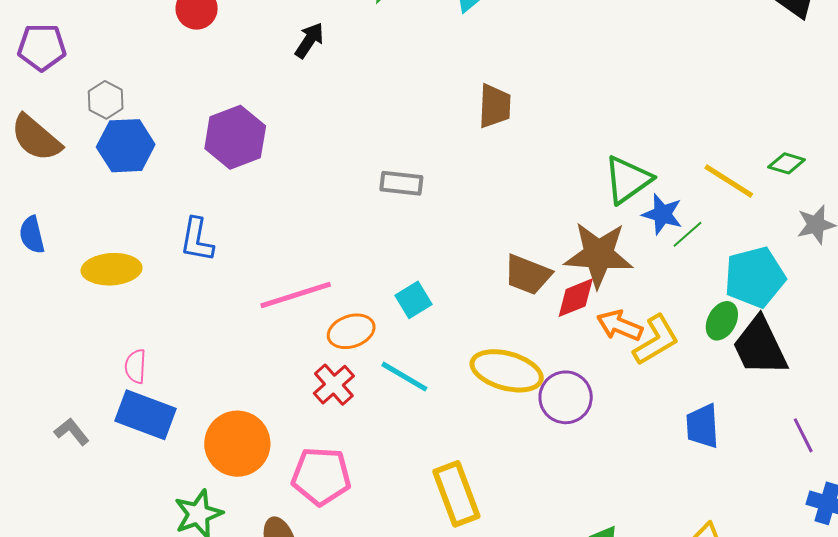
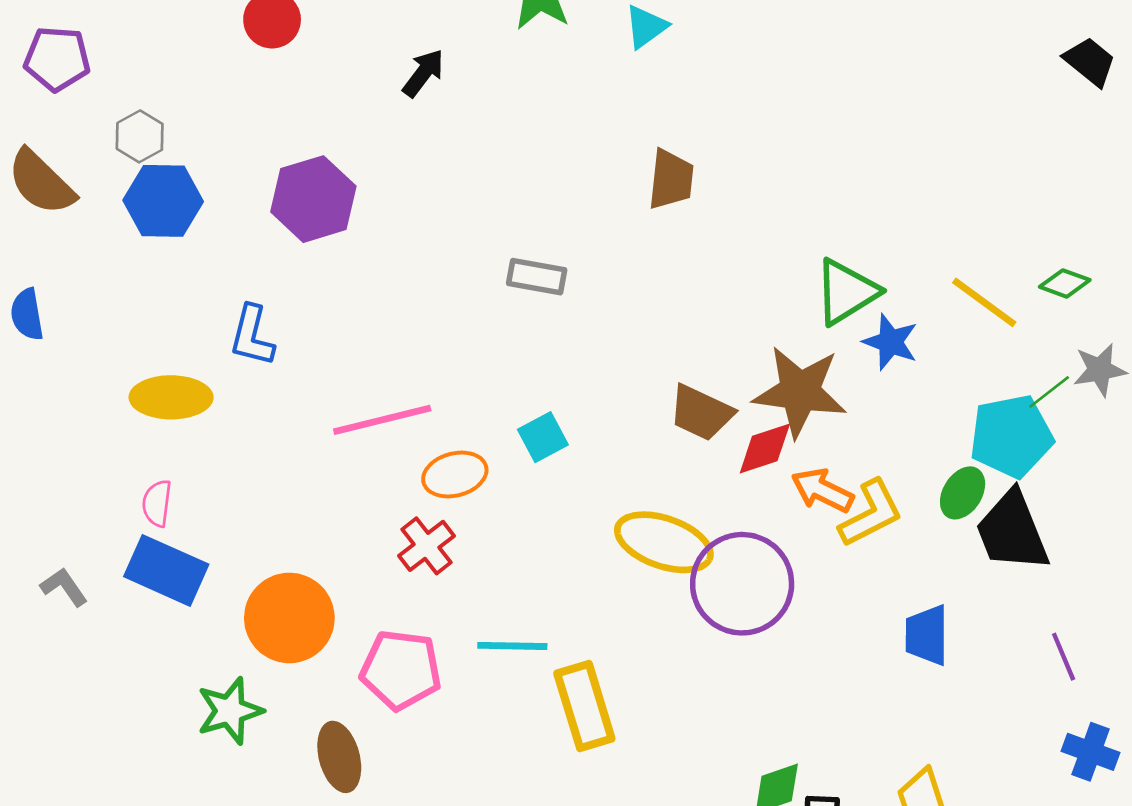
green line: (687, 234) -> (1049, 392), moved
yellow ellipse: (112, 269) -> (171, 397), moved
cyan line: (404, 377) -> (512, 646), moved, turned -33
purple circle: (566, 397) -> (742, 584), size x1.4

